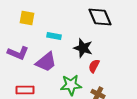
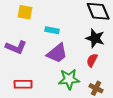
black star: (83, 48) -> (95, 38), moved
purple trapezoid: (46, 62) -> (57, 53), moved

